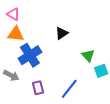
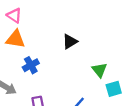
blue cross: (30, 55) -> (31, 65), size x0.6

